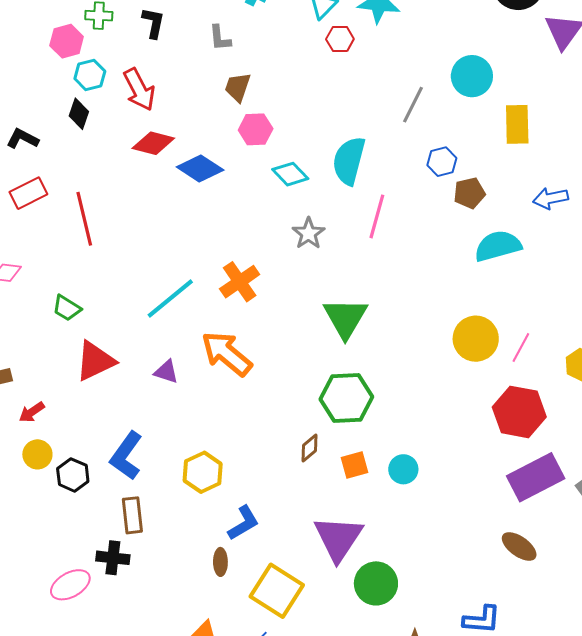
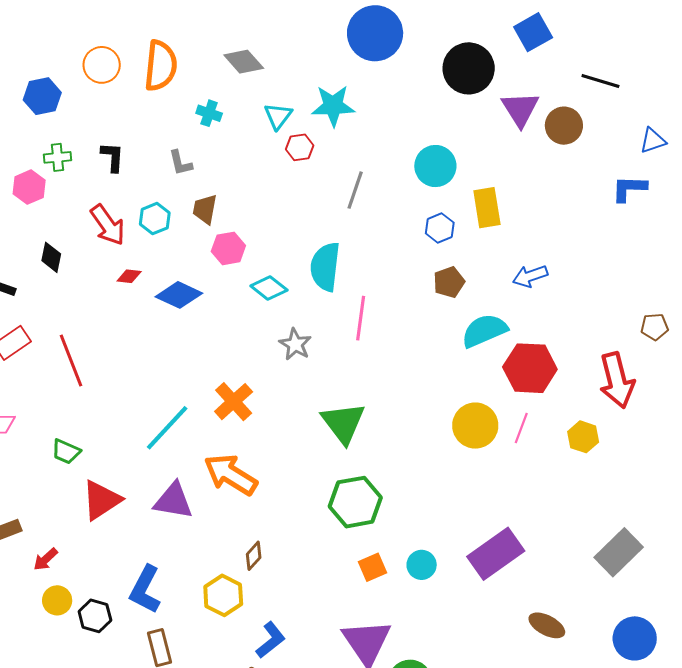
cyan hexagon: (90, 75) -> (155, 219), moved
gray line: (413, 105) -> (355, 190), moved
red diamond: (153, 143) -> (129, 276), size x0.6
blue hexagon: (442, 162) -> (440, 228), moved
purple triangle: (166, 372) -> (173, 501), size x1.6
red hexagon: (519, 412) -> (530, 368), moved
brown diamond: (309, 448) -> (254, 556), moved
purple rectangle: (536, 477) -> (496, 554), moved

